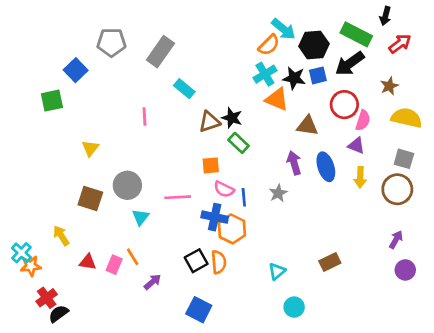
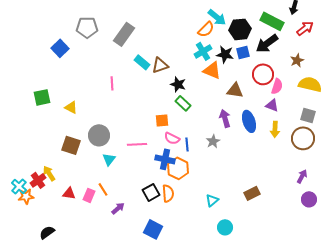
green square: (52, 101) -> (42, 97), moved
brown triangle: (209, 122) -> (160, 65), moved
yellow triangle: (90, 148) -> (71, 107), turned -40
red cross: (47, 298) -> (38, 180), moved

